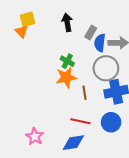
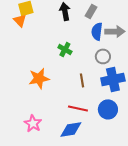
gray rectangle: (91, 33) -> (91, 11), moved
gray circle: (106, 68) -> (103, 56), size x0.6
orange star: (66, 77) -> (39, 78), moved

